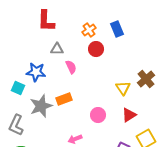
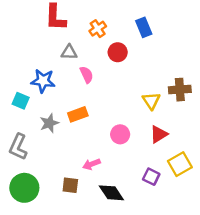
orange cross: (89, 30) -> (98, 29), moved
brown cross: (146, 79) -> (180, 90), turned 36
gray star: (41, 106) -> (49, 123), size x0.7

